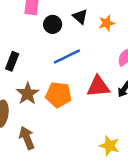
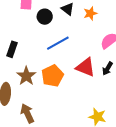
red triangle: (98, 86) -> (86, 67), turned 30
orange pentagon: (59, 95) -> (52, 76), turned -30

